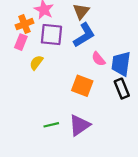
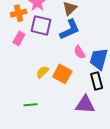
pink rectangle: (21, 42) -> (19, 38), moved
yellow semicircle: (36, 63) -> (42, 72), moved
purple triangle: (79, 125) -> (85, 105), moved, turned 30

